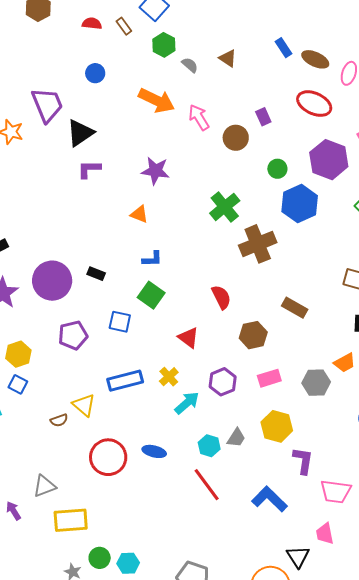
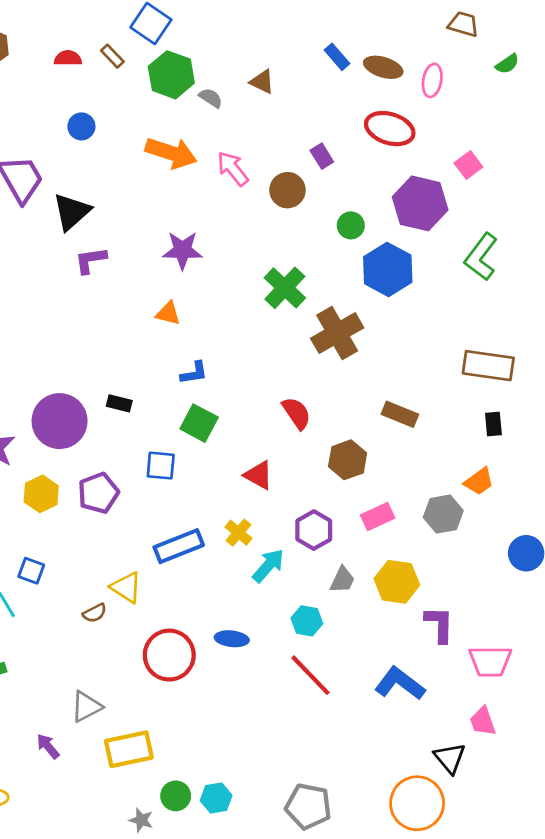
green hexagon: (164, 45) -> (171, 75), size x1.4
yellow hexagon: (18, 354) -> (41, 494), moved
gray trapezoid: (236, 438) -> (342, 580), moved

